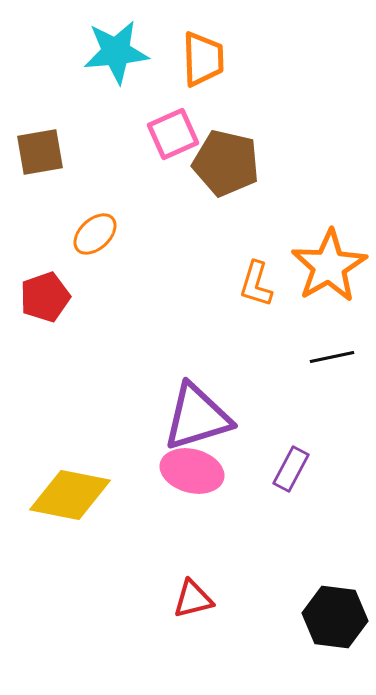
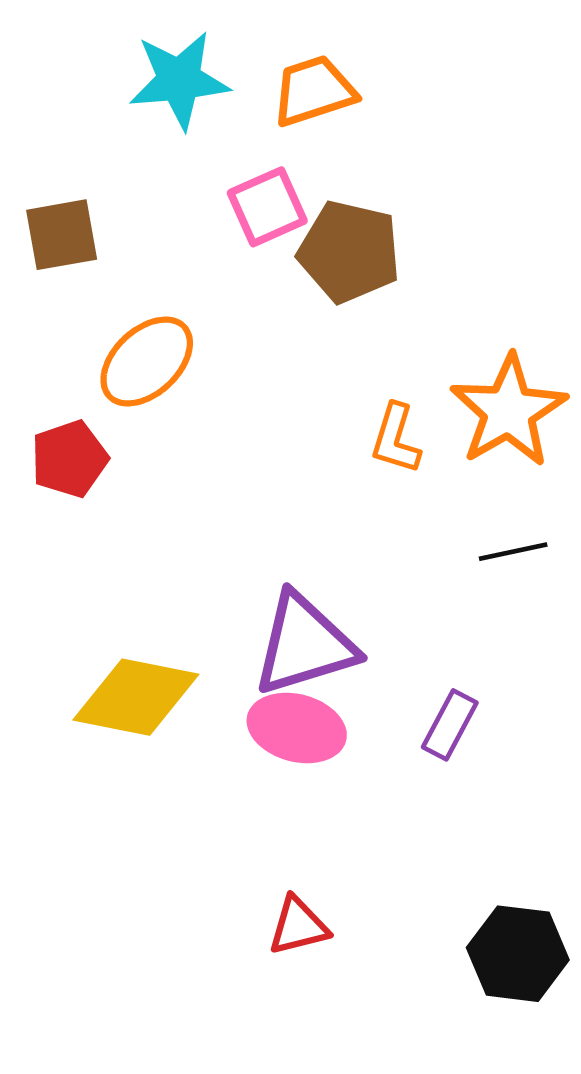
orange trapezoid: (203, 59) -> (314, 91), turned -106
orange ellipse: (95, 234) -> (147, 361), size x1.4
yellow diamond: (70, 495) -> (136, 697), moved

